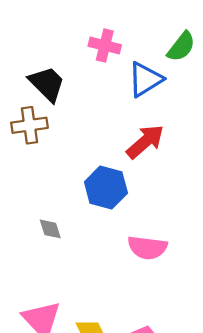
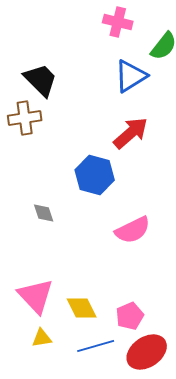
pink cross: (105, 46) -> (118, 22), moved
pink semicircle: (147, 248) -> (133, 230), turned -33

